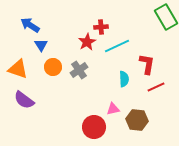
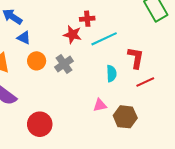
red star: (87, 42) -> (72, 35), turned -30
blue triangle: (41, 45) -> (24, 38), turned -32
red circle: (94, 127) -> (40, 124), moved

